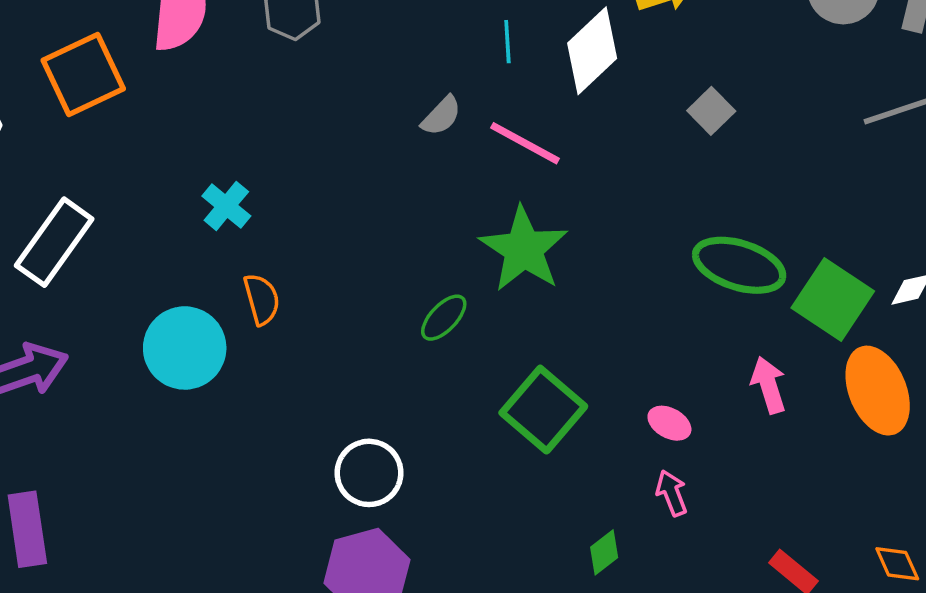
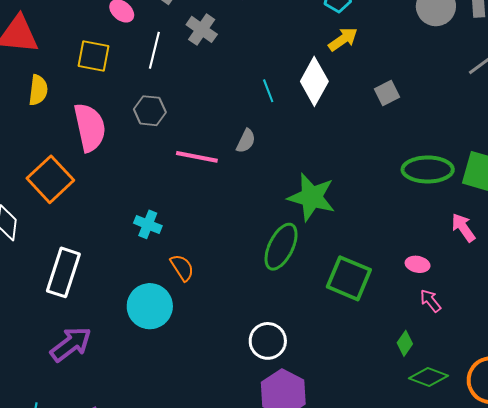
gray square: (711, 111) -> (387, 93), turned 35
pink line: (525, 143) -> (197, 157), moved
green ellipse: (444, 318) -> (281, 247), size x1.6

